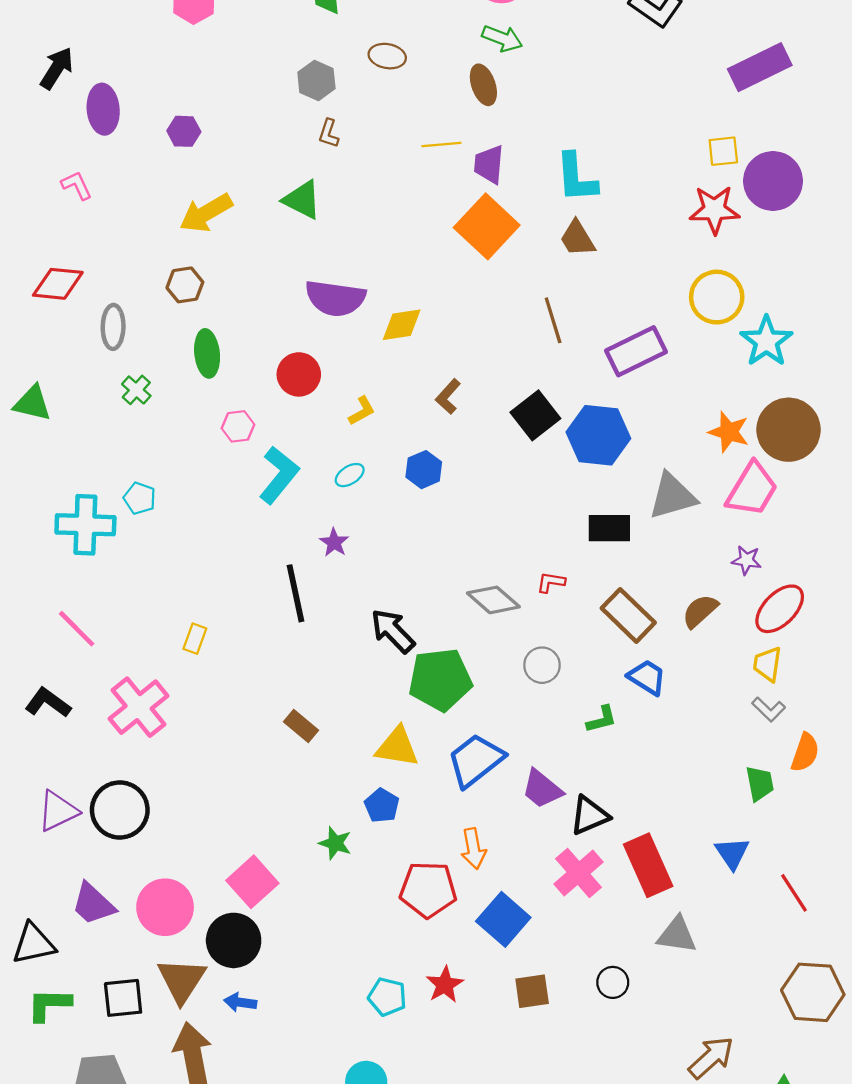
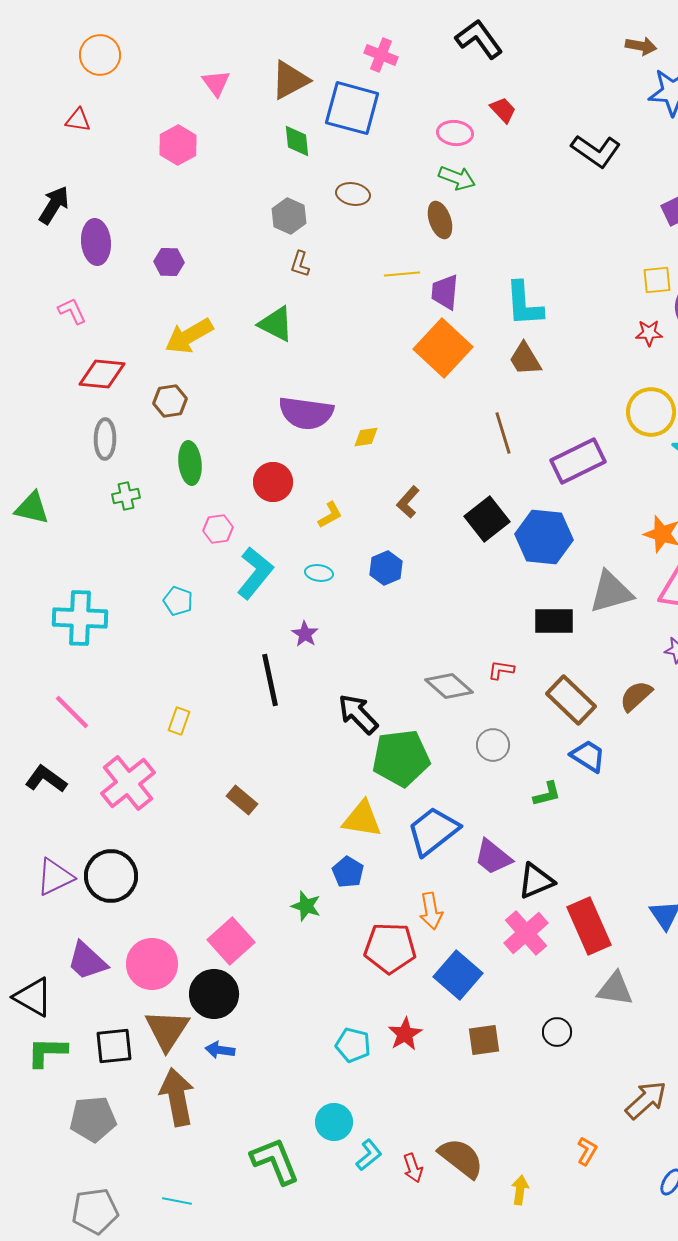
red star: (714, 210) -> (649, 333), size x0.6
red diamond: (58, 284) -> (102, 374), moved
yellow diamond: (402, 325) -> (366, 437), size x0.7
green cross: (136, 390) -> (126, 496), turned 36
cyan ellipse: (350, 475) -> (319, 573), turned 40
cyan pentagon: (140, 498) -> (178, 601), moved
brown rectangle: (301, 726) -> (242, 800), moved
black triangle: (34, 944) -> (33, 997), turned 42

